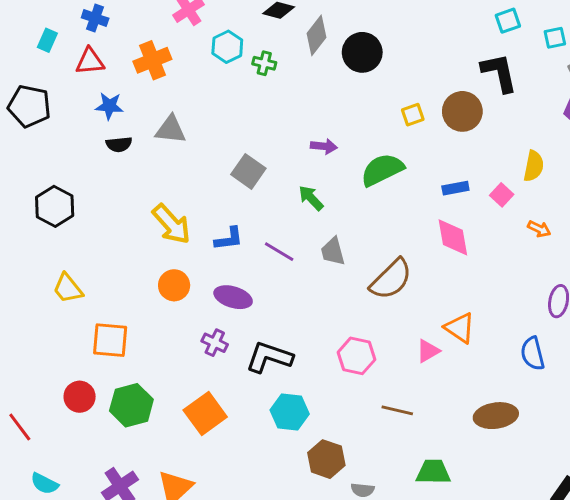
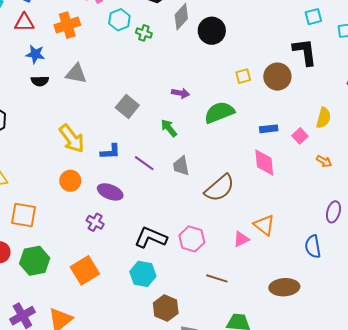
black L-shape: (269, 357) -> (151, 238), moved

